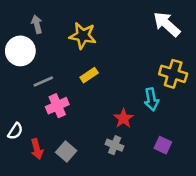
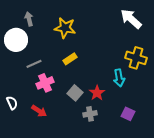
white semicircle: (15, 131) -> (12, 103), turned -56
gray cross: (115, 145) -> (90, 114), turned -32
red arrow: (37, 149) -> (39, 111), moved, turned -42
gray square: (66, 152) -> (75, 93), moved

